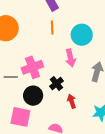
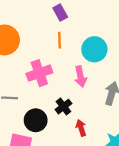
pink cross: (32, 67) -> (39, 73), moved

